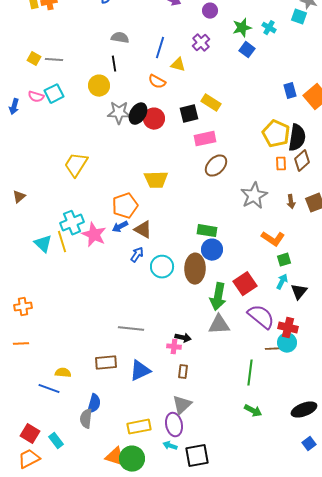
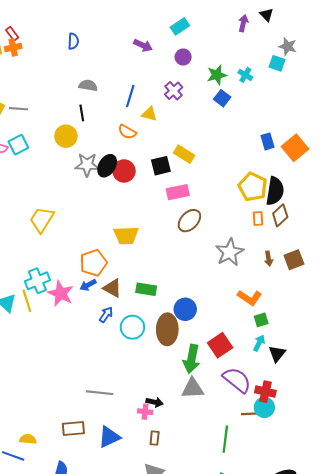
green rectangle: (207, 231) -> (146, 289), moved

